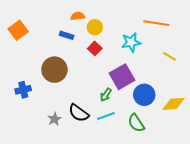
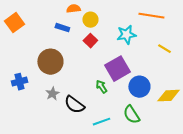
green arrow: (106, 95) -> (101, 87), turned 112
cyan line: (106, 116) -> (101, 122), moved
gray star: (54, 119) -> (52, 94), moved

